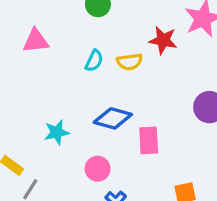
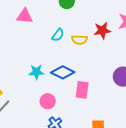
red star: (163, 40) -> (102, 30), turned -30
cyan star: (57, 132) -> (36, 72), moved

